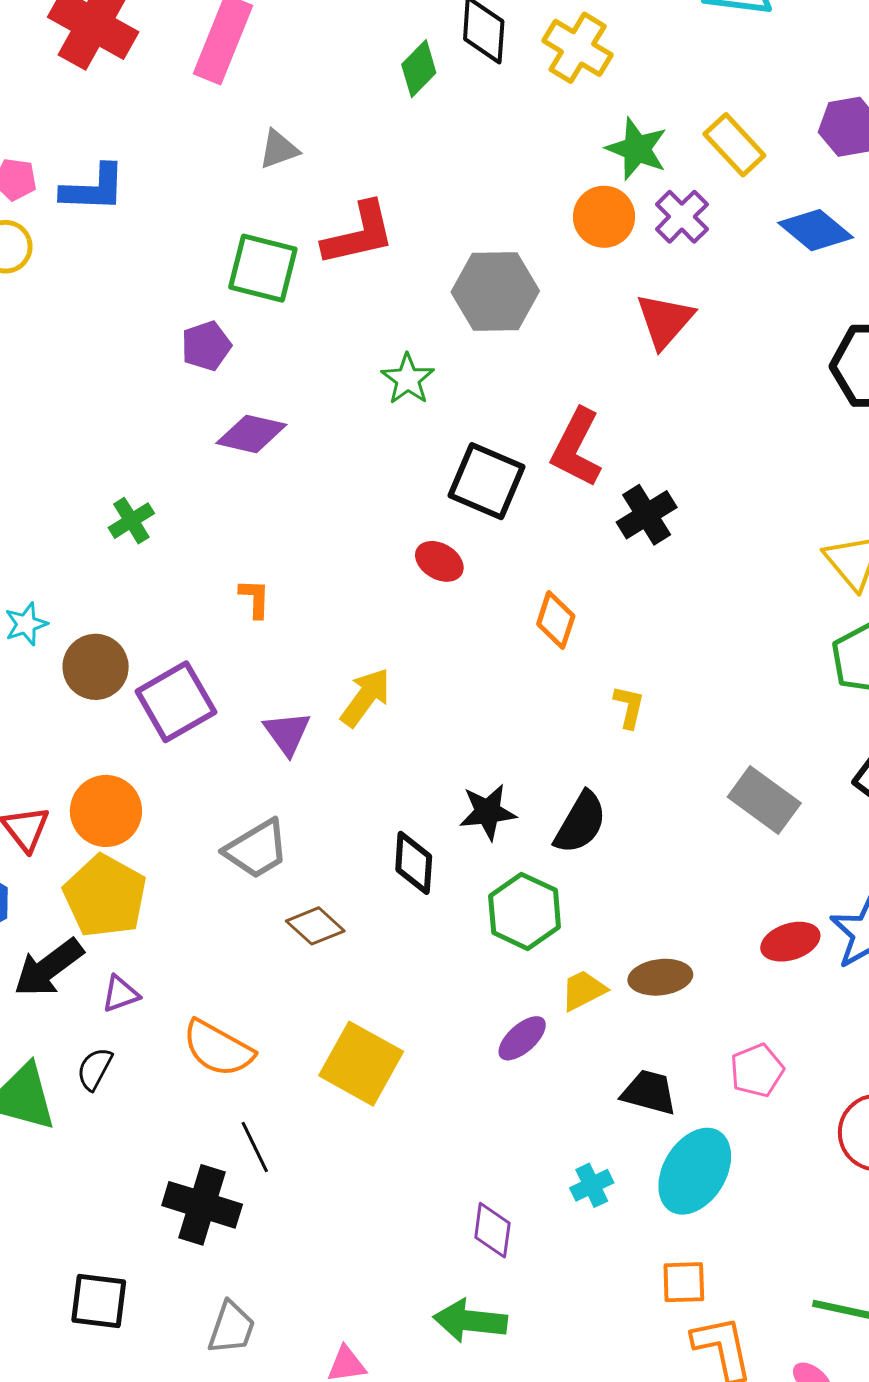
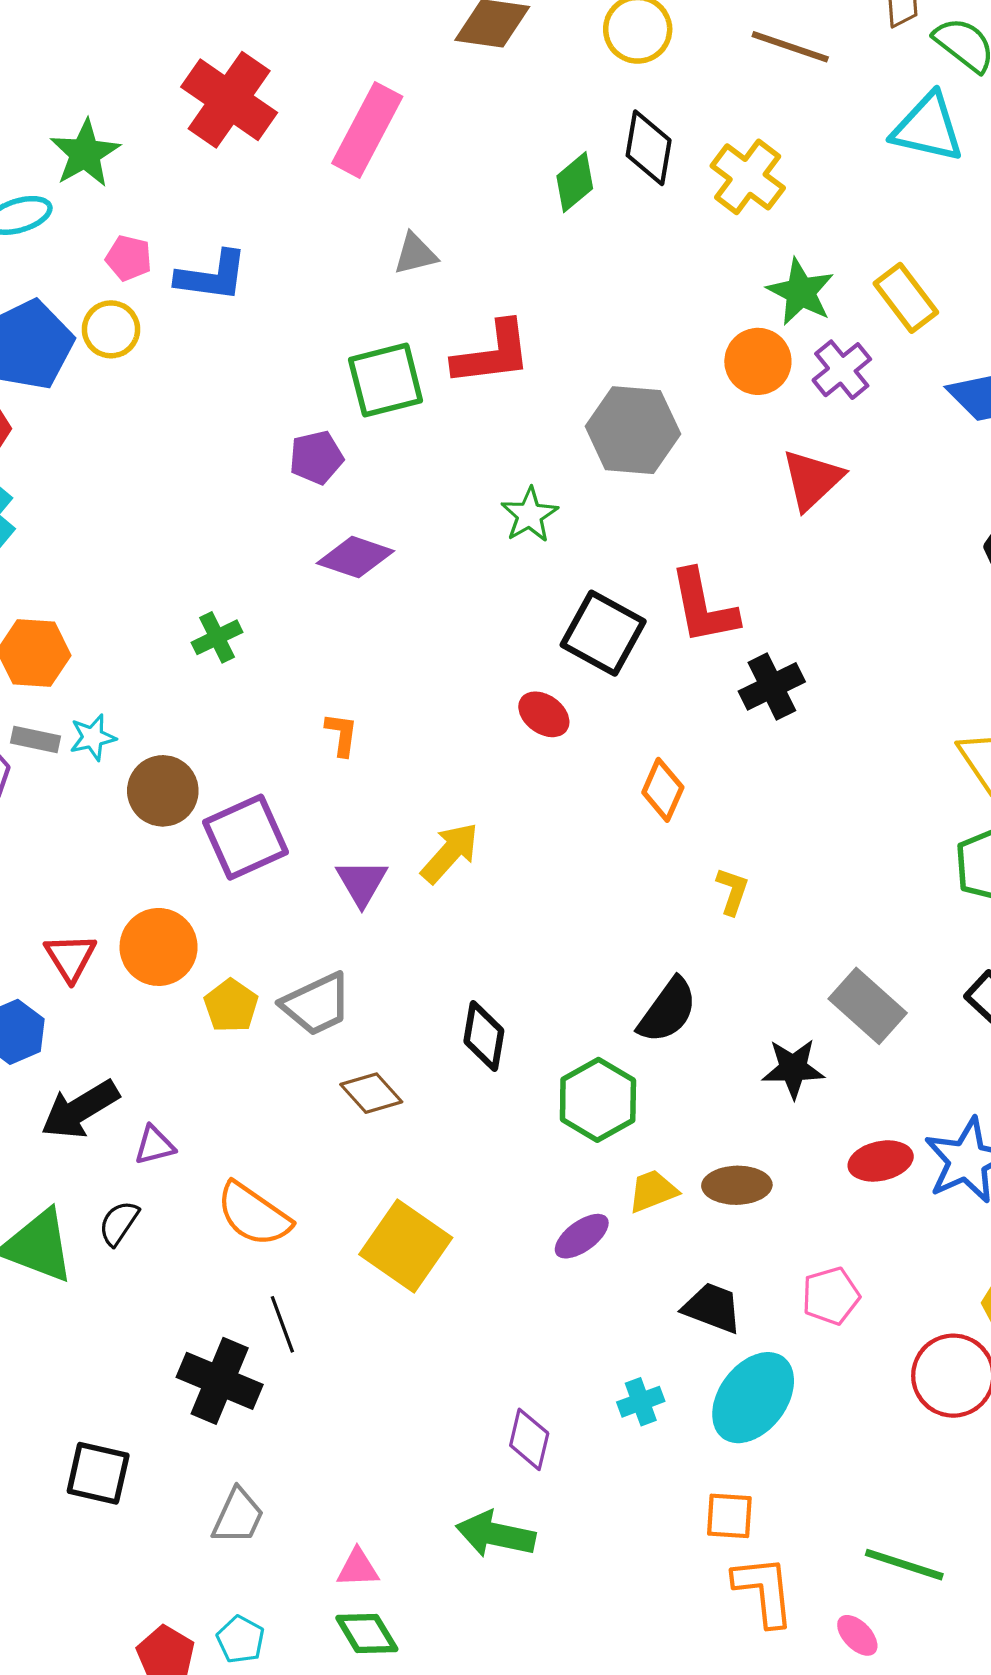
green square: (263, 268) -> (386, 380), turned -34
red L-shape: (576, 448) -> (703, 607), turned -44
black star: (488, 812) -> (793, 1068), moved
yellow pentagon: (105, 896) -> (231, 1006), moved, size x0.6

